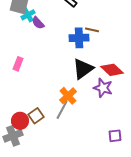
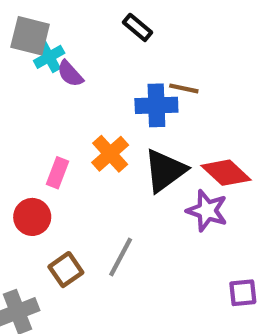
pink rectangle: (18, 64) -> (57, 173), moved
orange cross: (68, 96) -> (110, 154), moved
red circle: (20, 121) -> (32, 217), moved
purple square: (115, 136) -> (243, 293), moved

